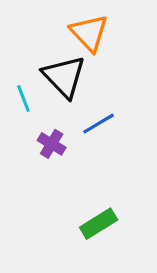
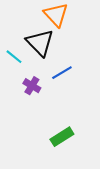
cyan line: (23, 99) -> (14, 57), turned -30

